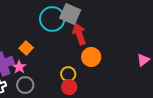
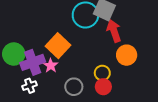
orange square: (26, 48) -> (58, 46), size x1.6
gray circle: (25, 85) -> (74, 87), moved

